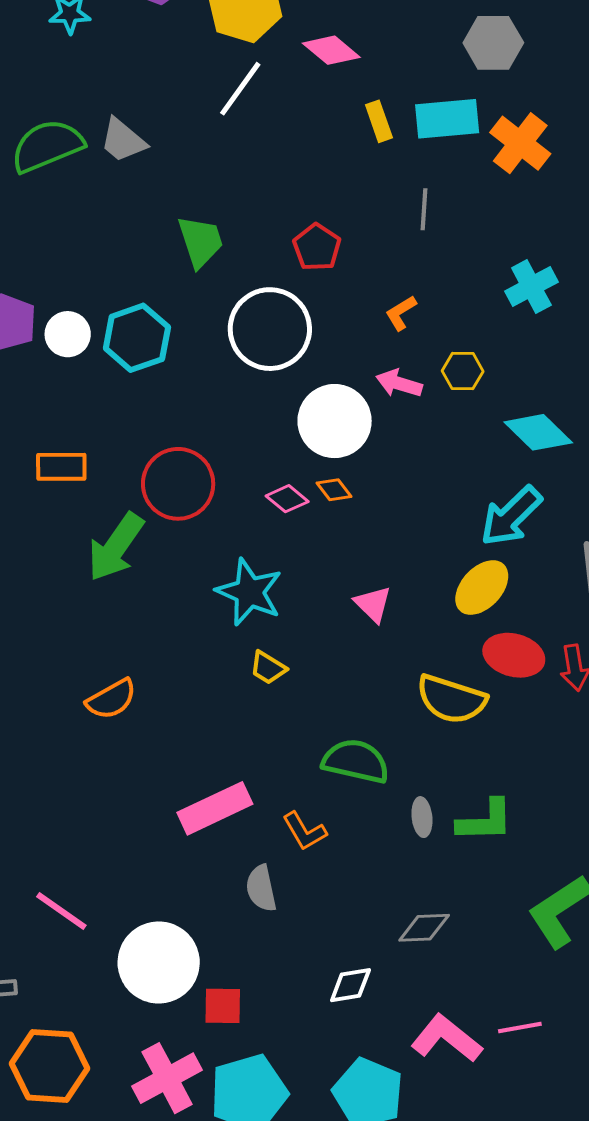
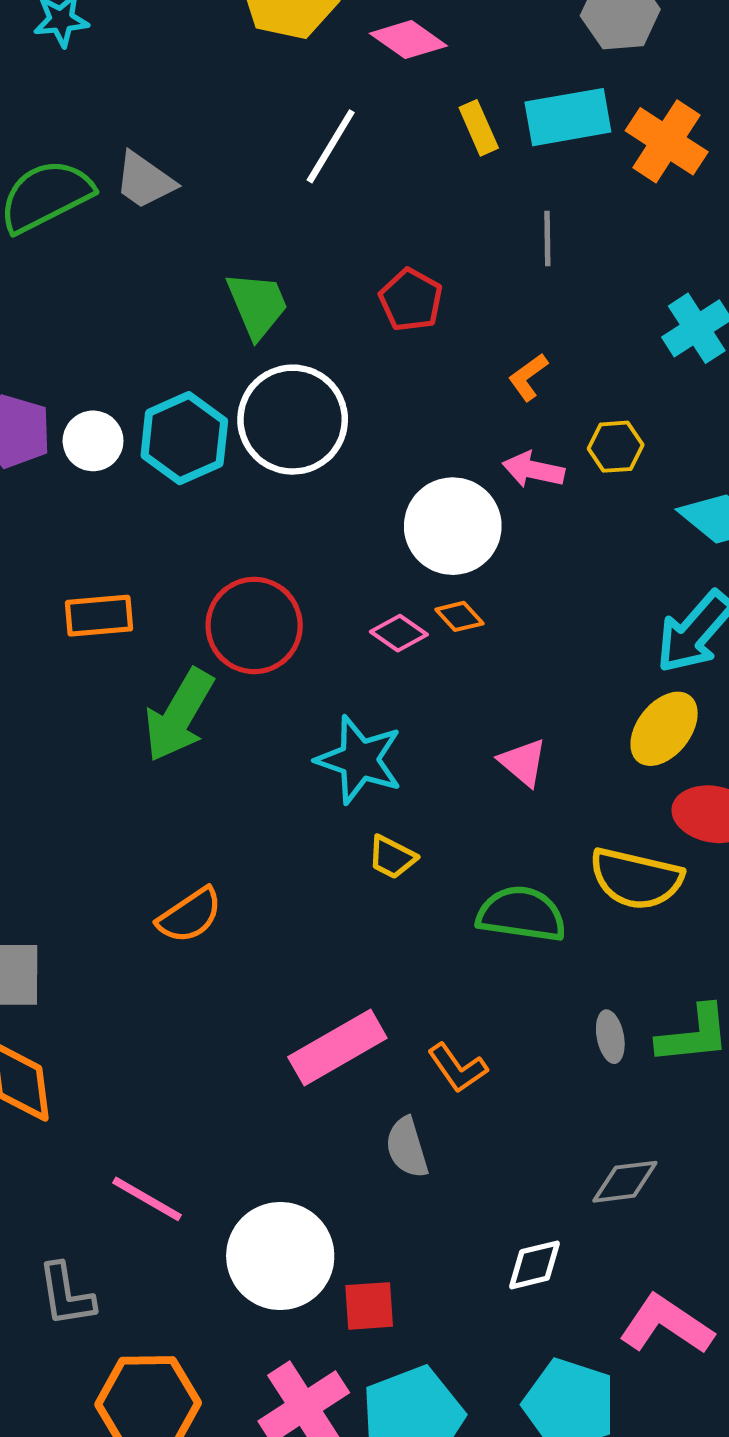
white line: (240, 89) -> (331, 146), moved
white circle: (270, 329) -> (293, 420), moved
green semicircle: (356, 761) -> (521, 914), moved

